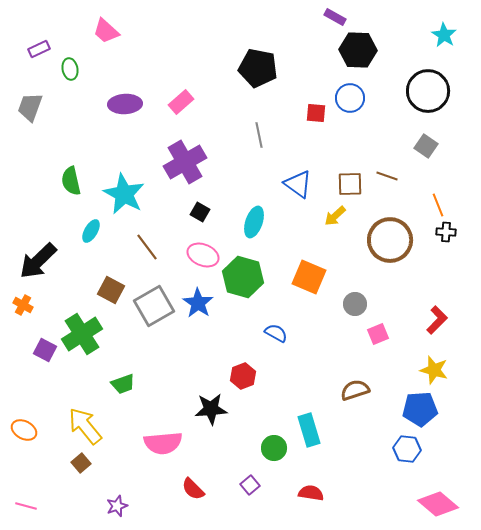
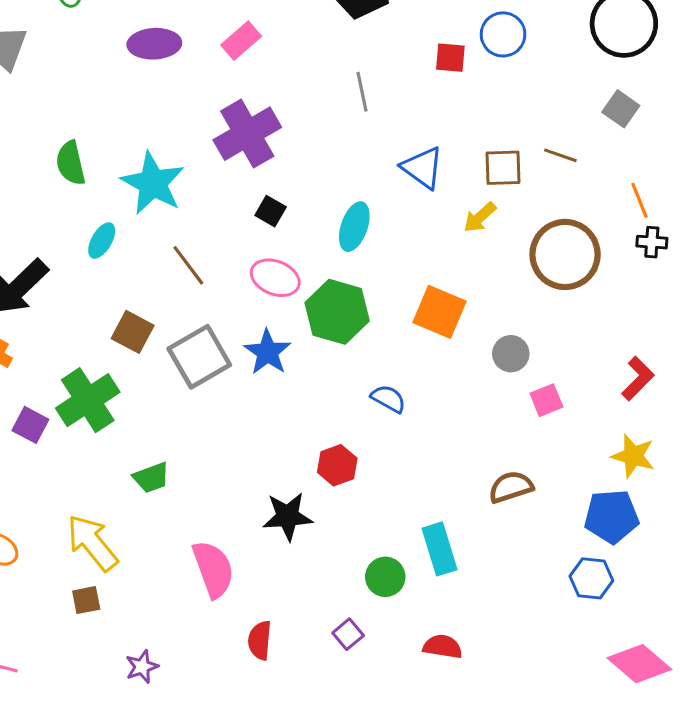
pink semicircle: (163, 443) -> (213, 569), turned -105
brown square: (81, 463) -> (86, 600), turned 30
red semicircle: (193, 489) -> (260, 640), turned 50

